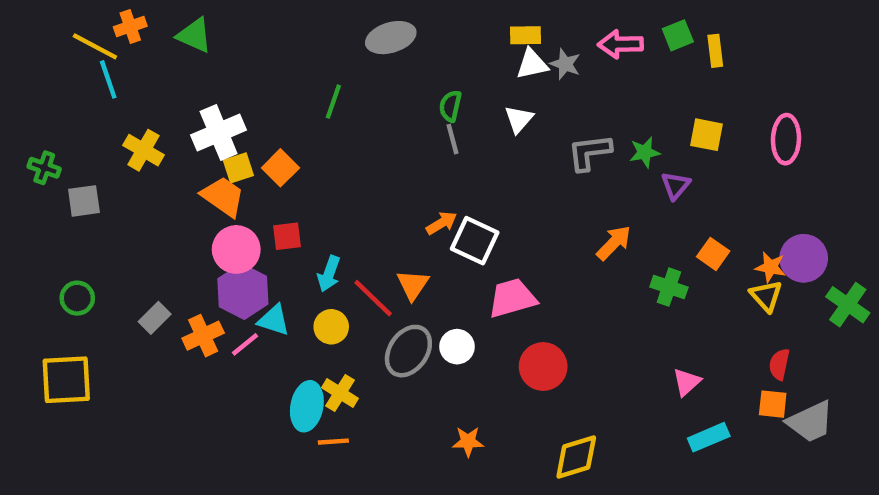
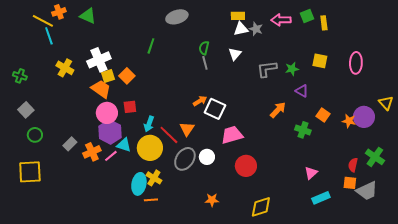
purple triangle: (676, 185) -> (302, 91), moved, turned -40
gray square: (84, 201) -> (26, 110), moved, turned -35
yellow triangle: (766, 296) -> (386, 103), moved
green cross: (848, 305) -> (375, 157), moved
yellow circle: (331, 327) -> (150, 148), size x1.6

